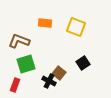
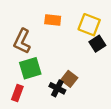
brown L-shape: (19, 41) -> (22, 41), turned -85
black square: (83, 63) -> (97, 44), moved

